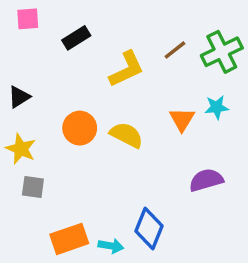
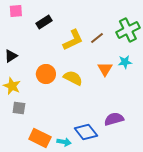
brown line: (175, 50) -> (97, 38), moved
purple semicircle: (206, 180) -> (114, 119), moved
blue diamond: (149, 229) -> (86, 132), turned -60
orange rectangle: (69, 239) -> (40, 138), turned 45

